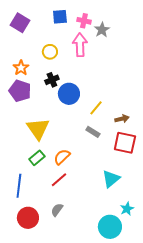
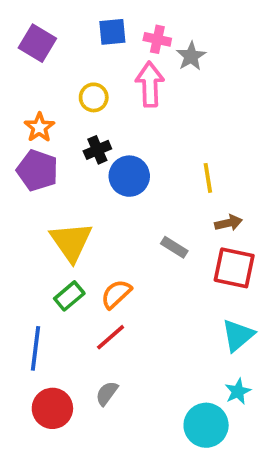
yellow line: (96, 108) -> (208, 178), moved, turned -49
cyan triangle: (111, 179) -> (238, 335), moved

